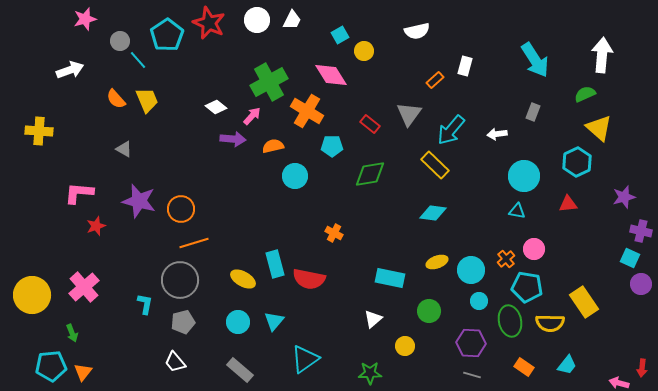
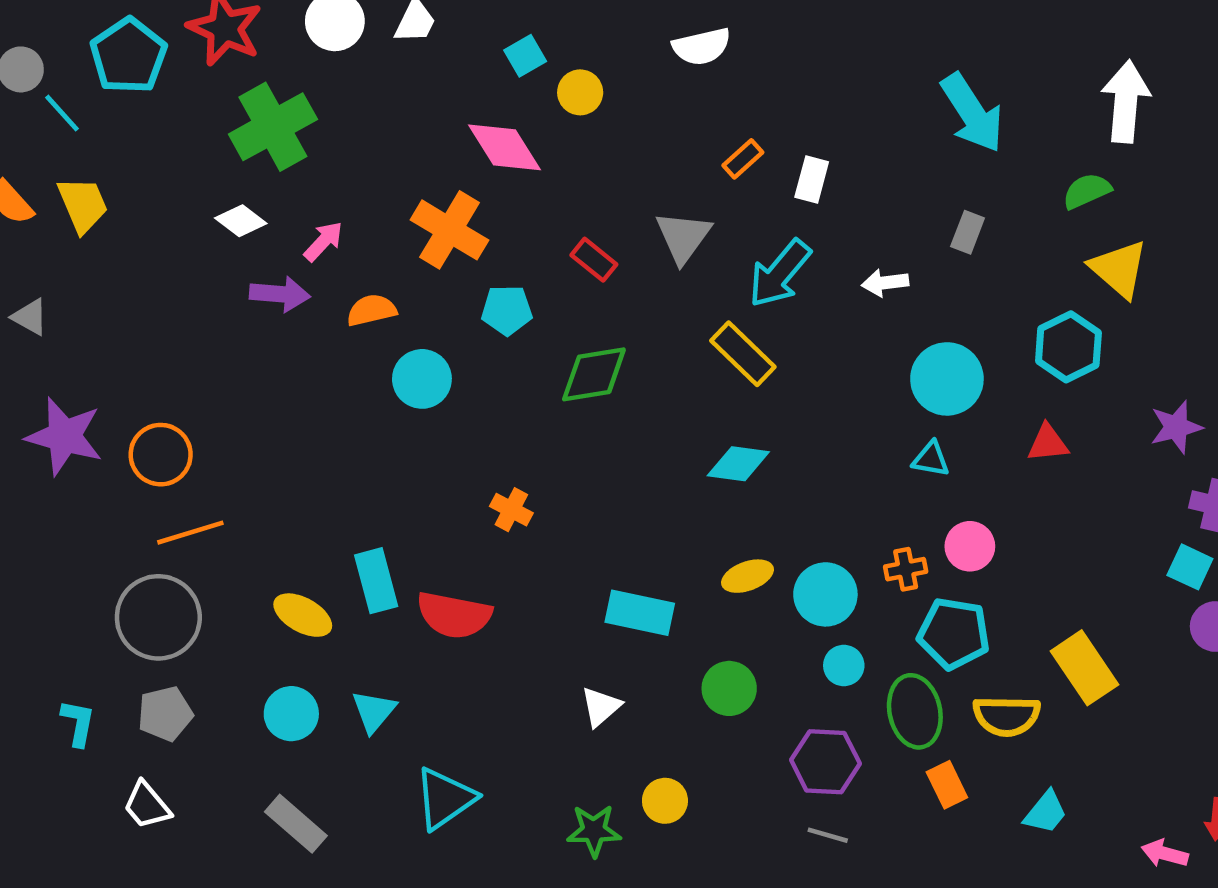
white rectangle: (465, 66) -> (812, 179), moved
green cross: (269, 82) -> (273, 127), moved
orange cross: (506, 259) -> (906, 569), turned 30
cyan L-shape: (145, 304) -> (78, 723), moved
yellow circle: (405, 346) -> (665, 801), moved
orange rectangle: (524, 367) -> (947, 785), moved, turned 30

